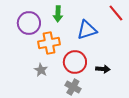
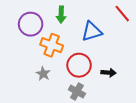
orange cross: (49, 43) -> (52, 45), turned 30

